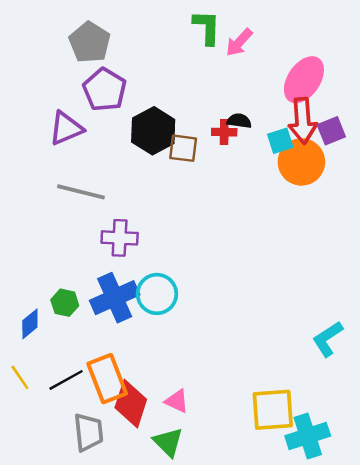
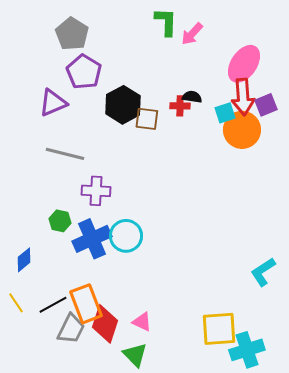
green hexagon: (65, 303) -> (60, 221), moved
gray trapezoid: (88, 432) -> (71, 329), moved, turned 32

